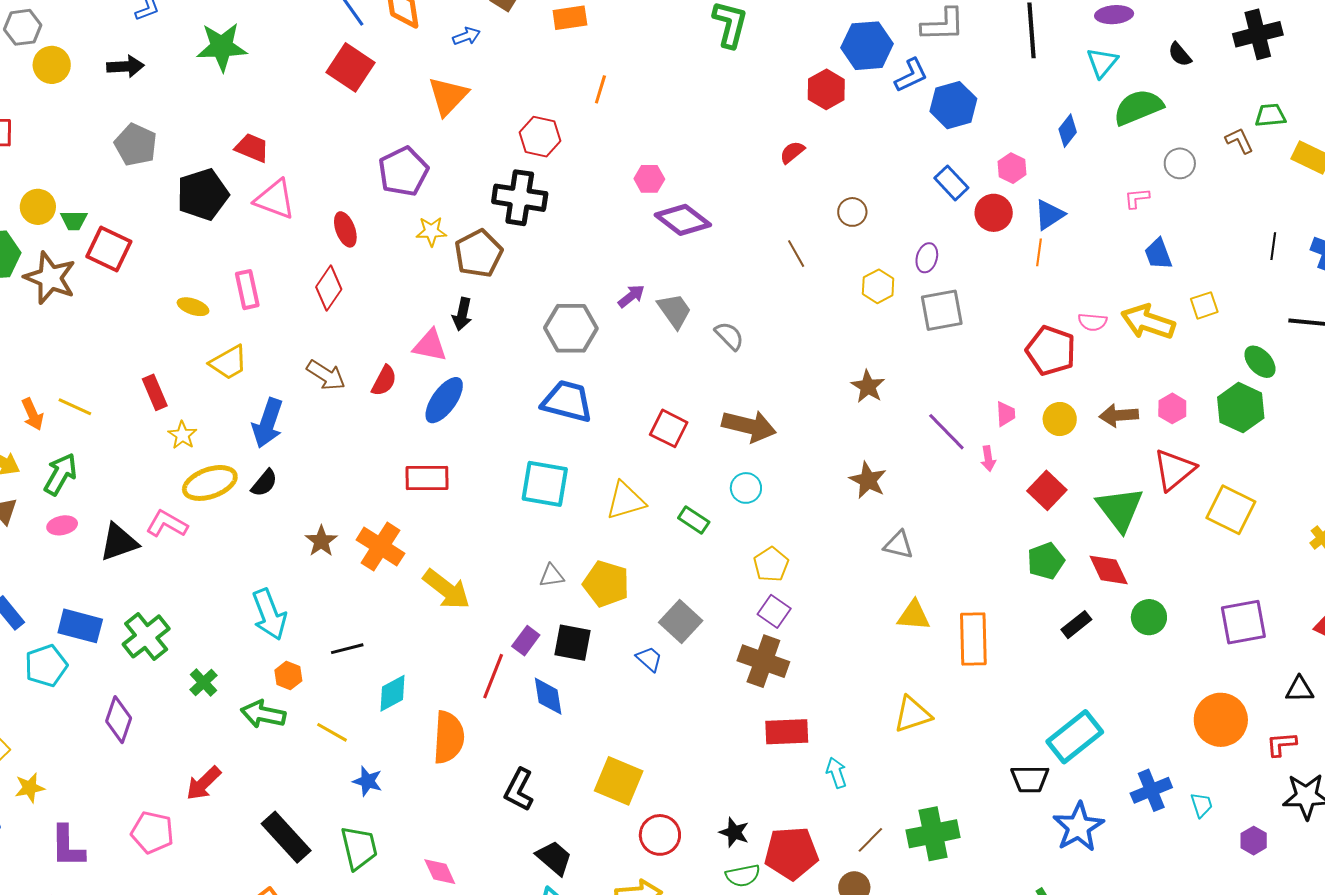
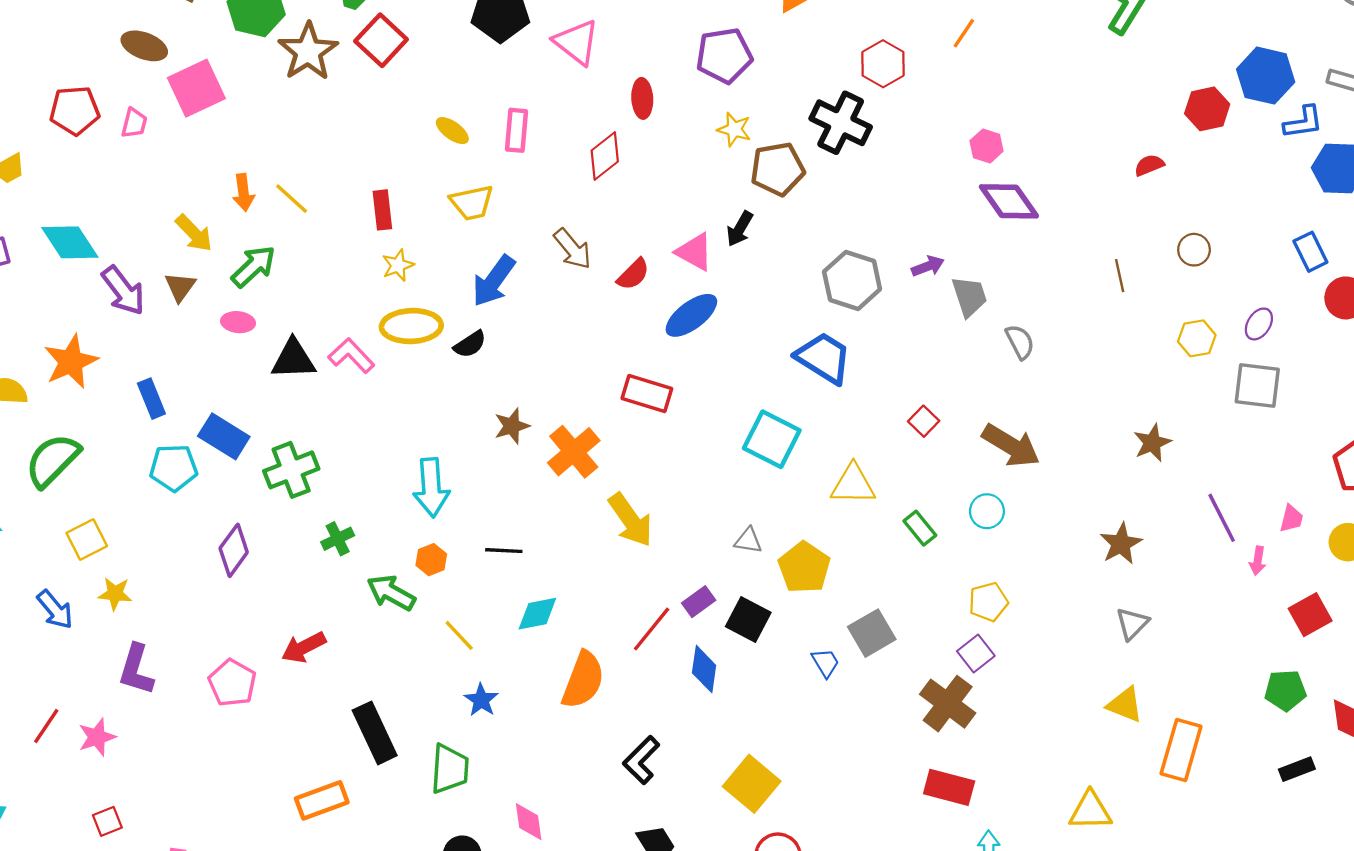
red square: (669, 428) -> (924, 421), size x0.7
gray triangle: (899, 545) -> (1132, 624), turned 44

